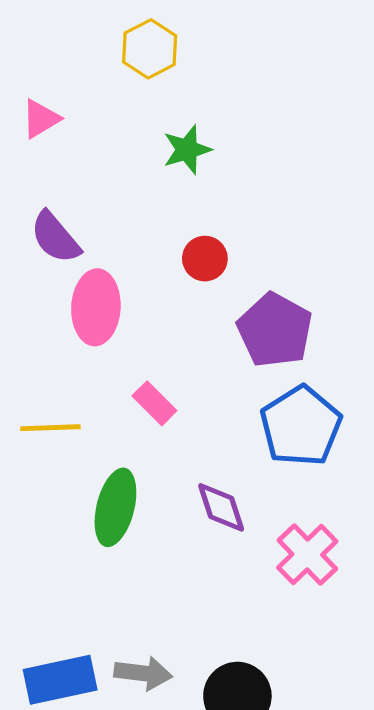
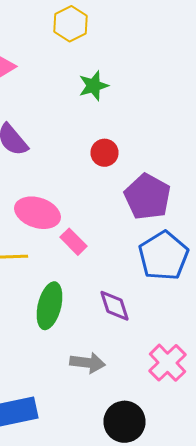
pink ellipse: (96, 307) -> (38, 213), moved, turned -75
pink cross: (307, 555) -> (168, 363), moved
gray arrow: (143, 673) -> (88, 363), moved

